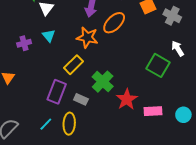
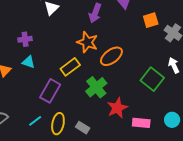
orange ellipse: (114, 23) -> (111, 56), moved
cyan triangle: (49, 36) -> (28, 62), moved, turned -40
gray rectangle: (81, 99) -> (83, 128), moved
cyan circle: (183, 115) -> (172, 120), moved

